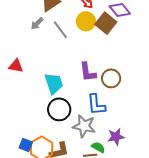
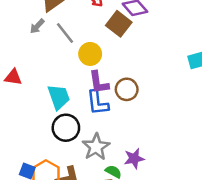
yellow circle: (86, 21) -> (90, 54), moved
blue L-shape: (96, 105) -> (98, 103), moved
gray star: (84, 126) -> (96, 147), turned 30

